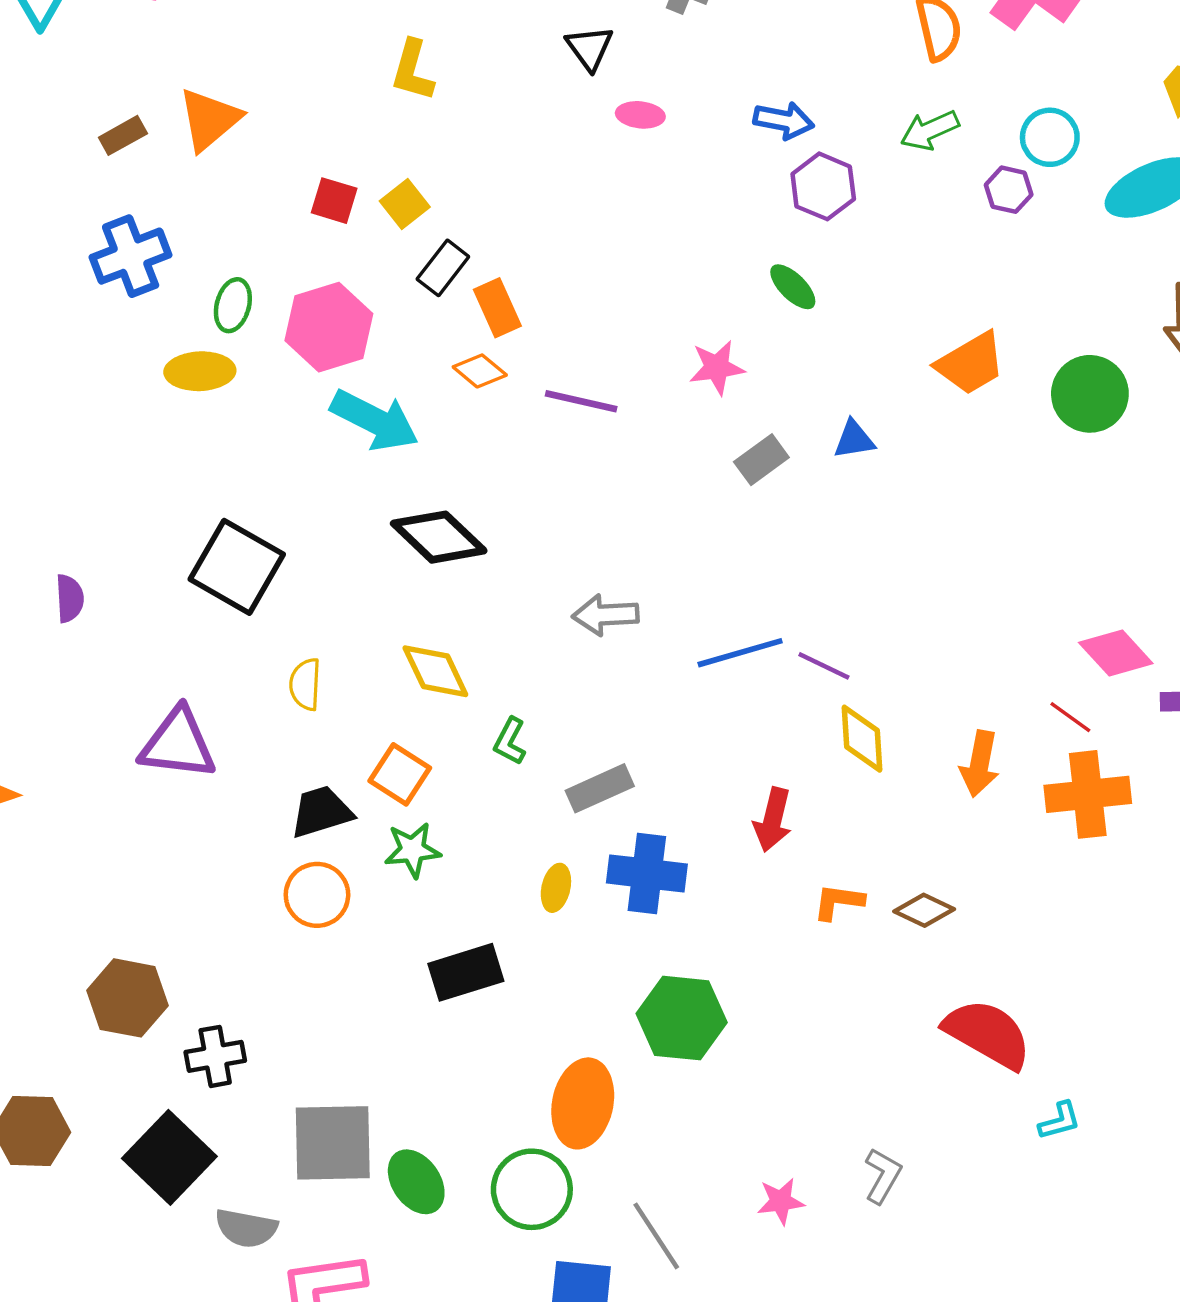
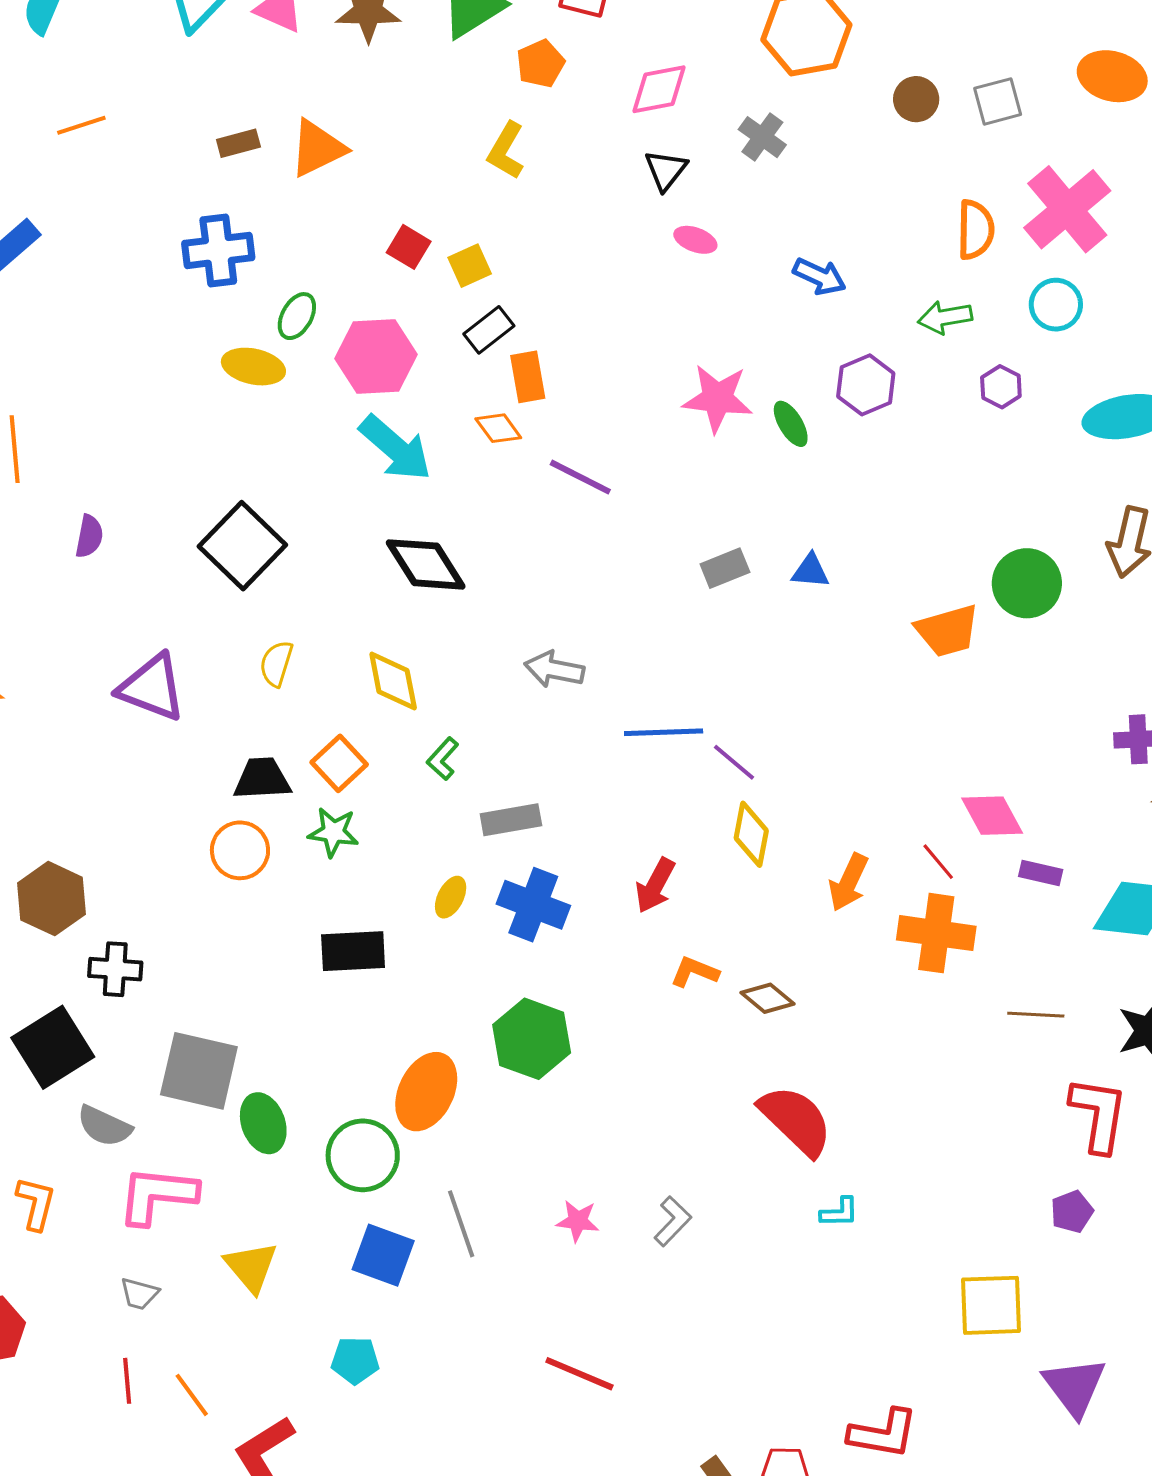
cyan circle: (1050, 137) -> (1056, 305), moved
purple hexagon: (823, 186) -> (866, 385), moved
orange trapezoid: (971, 363) -> (947, 631), moved
pink star: (717, 367) -> (718, 398), moved, size x1.4

